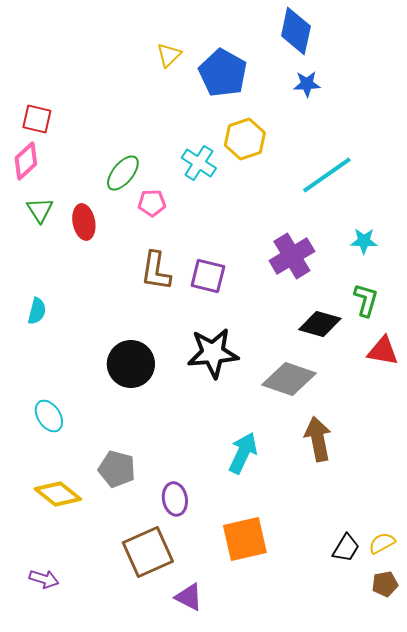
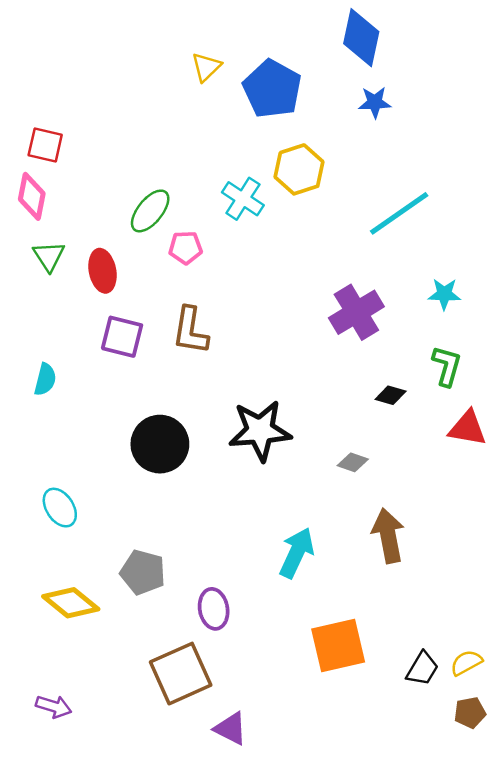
pink diamond: (26, 161) -> (32, 196), turned -36
purple square: (208, 276) -> (122, 337), moved
black diamond: (320, 324) -> (391, 395), size x0.6
gray diamond: (289, 379) -> (353, 462), size x0.5
orange square: (245, 539) -> (338, 645), moved

